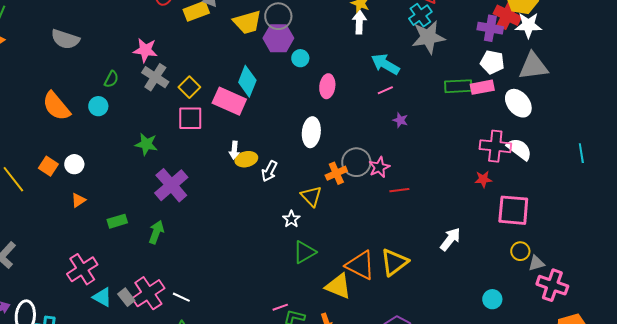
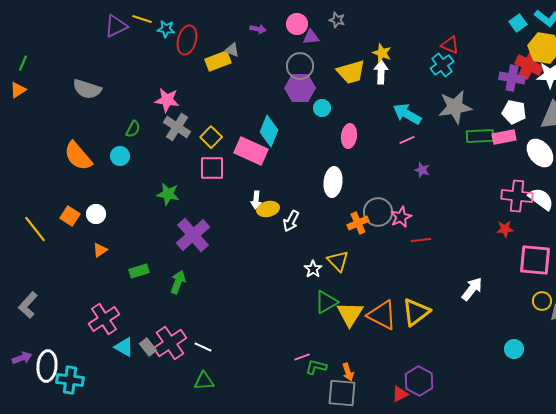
yellow trapezoid: (247, 22) -> (351, 72), moved
gray star: (428, 37) -> (455, 107), moved
yellow triangle: (311, 196) -> (338, 261), moved
yellow triangle: (338, 286) -> (350, 314), moved, turned 40

